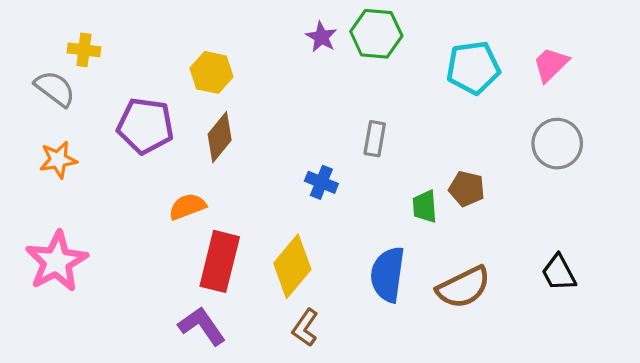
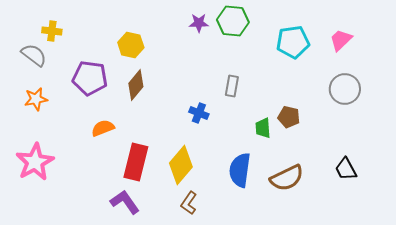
purple star: (321, 37) -> (199, 23), turned -30
orange semicircle: (187, 207) -> (103, 128), moved

